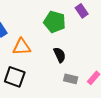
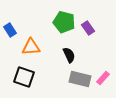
purple rectangle: (82, 11) -> (88, 28), moved
gray rectangle: (71, 79) -> (80, 79), size x1.5

